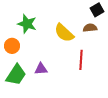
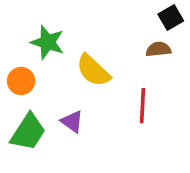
yellow semicircle: (64, 33) -> (93, 70), moved
purple triangle: (41, 69) -> (72, 121), turned 40

